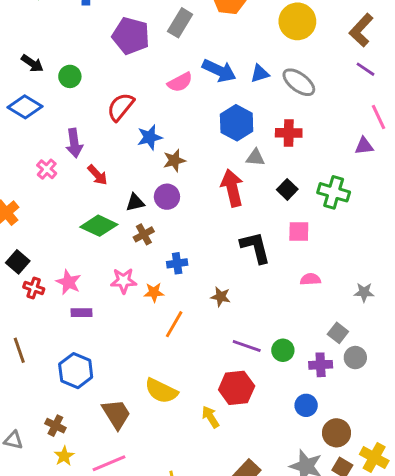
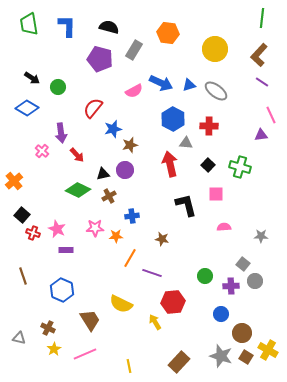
purple line: (247, 346) -> (152, 273), moved

